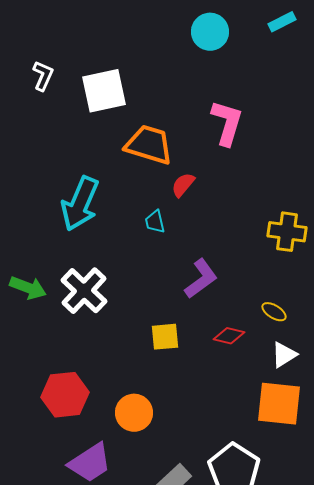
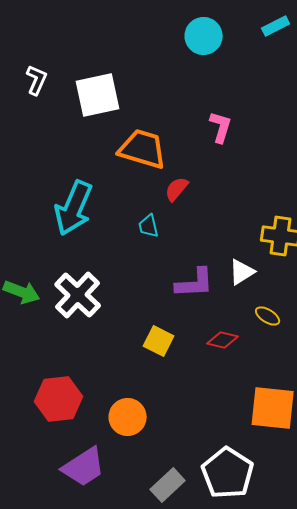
pink L-shape: (227, 123) -> (221, 127), size x0.7
purple L-shape: (201, 279) -> (195, 283), turned 33
yellow square: (165, 337) -> (159, 341), turned 32
white triangle: (284, 355) -> (242, 272), moved

